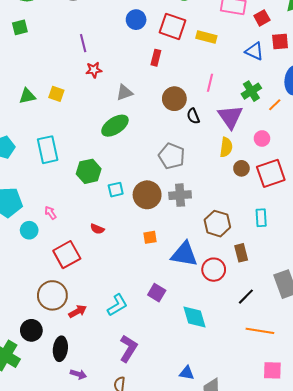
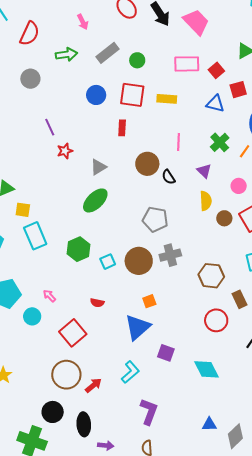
yellow square: (56, 94) -> (23, 210), moved
purple triangle: (230, 117) -> (204, 171), size x0.6
blue triangle: (184, 254) -> (138, 327), moved, turned -40

